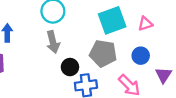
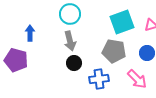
black circle: (70, 67) -> (74, 63), moved

